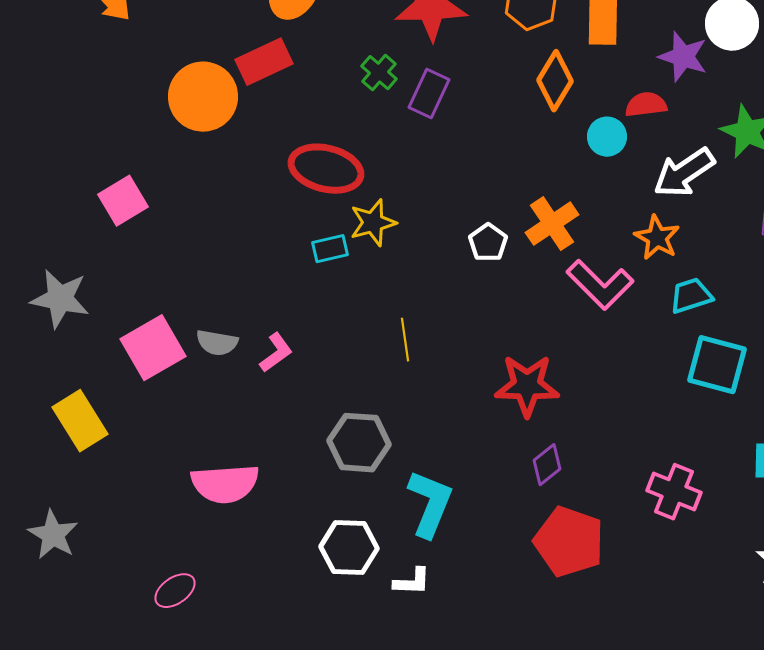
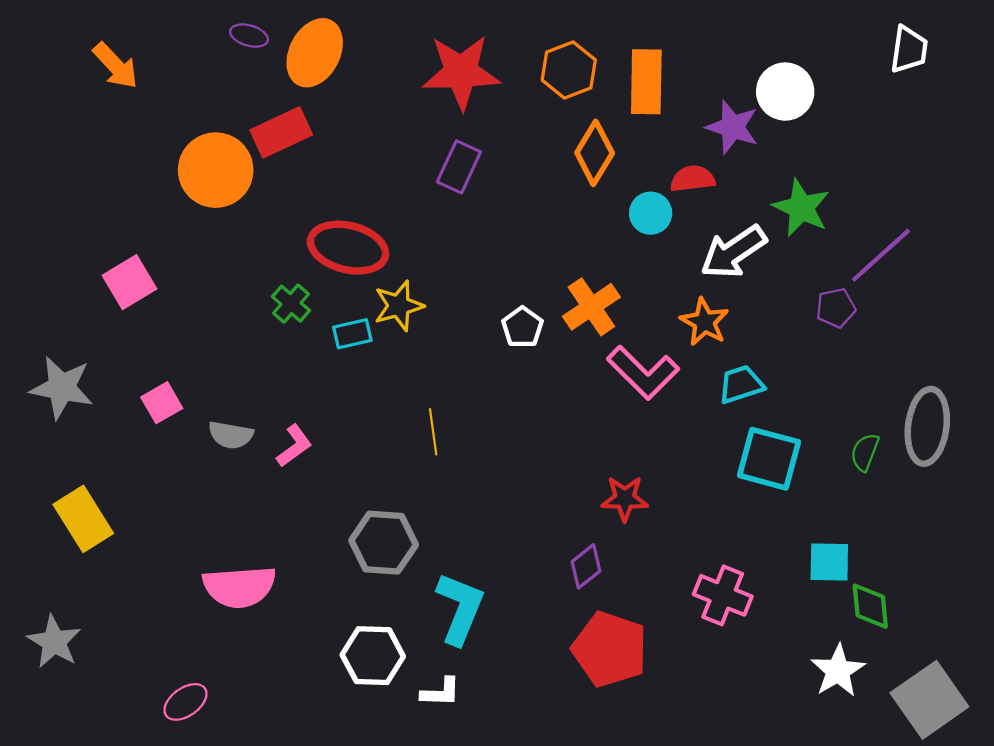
green cross: (379, 73) -> (291, 304), moved
pink square: (153, 348) -> (162, 403), moved, size x0.6
red star: (527, 386) -> (625, 498), moved, size x0.7

